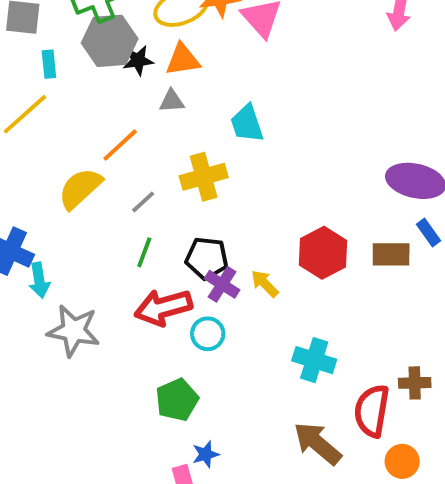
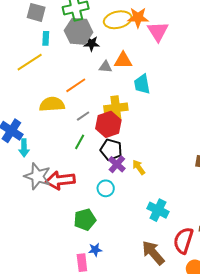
orange triangle: (183, 60) -> (123, 60), moved
yellow semicircle: (80, 188) -> (52, 104), turned 30
red hexagon: (323, 253) -> (108, 124), moved
red arrow: (163, 307) -> (60, 180), moved

